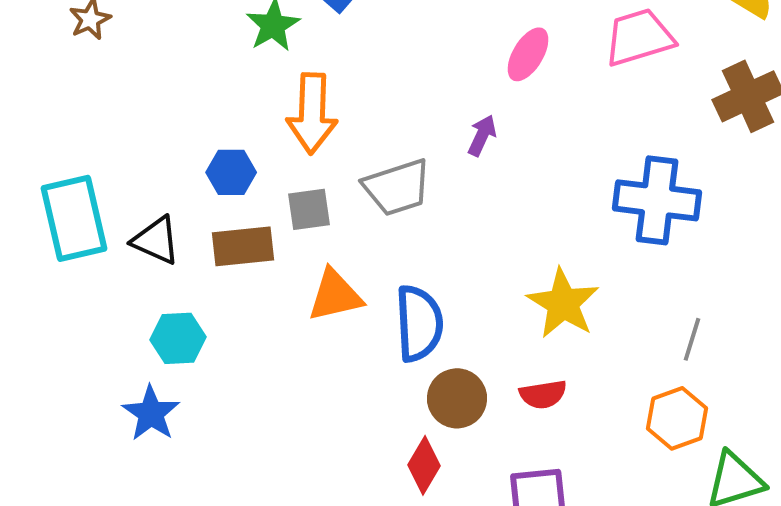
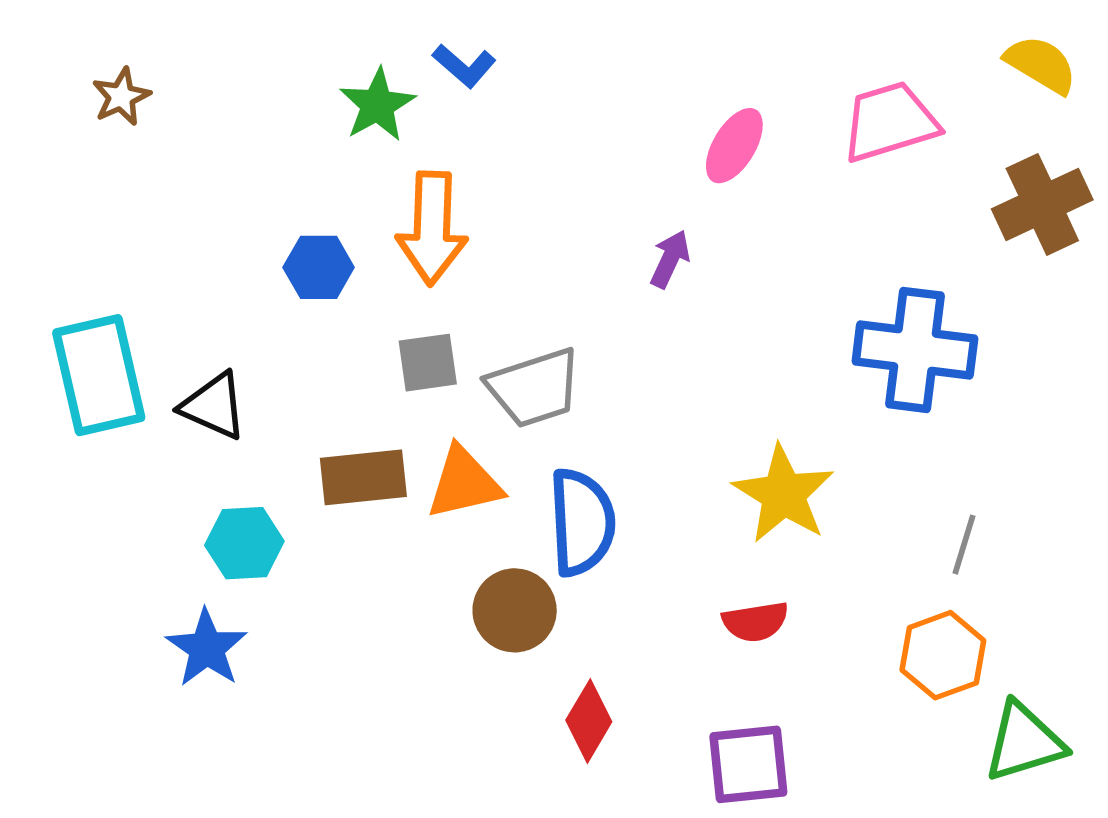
blue hexagon: (231, 172) -> (319, 267), moved
gray trapezoid: (397, 187) -> (534, 388), moved
brown rectangle: (243, 246) -> (363, 477), moved
brown circle: (457, 398) -> (515, 610), moved

